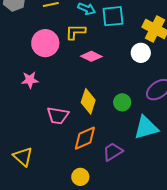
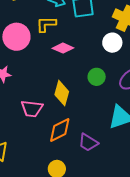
green circle: (122, 102) -> (97, 77), moved
purple trapezoid: (113, 152) -> (88, 142), turned -115

